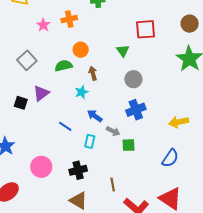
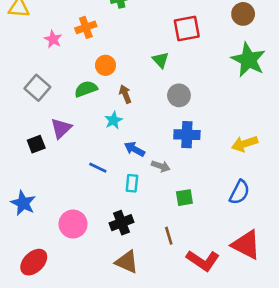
black square: (21, 103) -> (36, 144), turned -32
blue cross: (136, 110) -> (187, 135), turned 30
green square: (128, 145) -> (184, 198), moved

